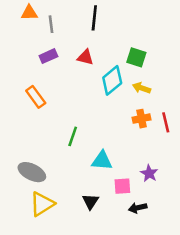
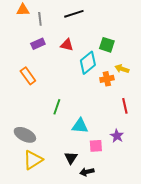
black line: (94, 18) -> (74, 14), turned 66
yellow arrow: (142, 88) -> (122, 69), moved
orange cross: (142, 119) -> (107, 79), moved
red line: (166, 122) -> (125, 106), moved
black arrow: (138, 208) -> (87, 172), moved

